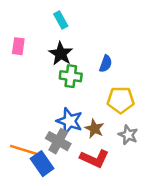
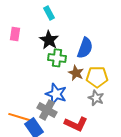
blue semicircle: (106, 64) -> (85, 48), size x1.5
brown star: (94, 129) -> (76, 73), moved
gray star: (128, 135) -> (96, 98), moved

